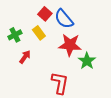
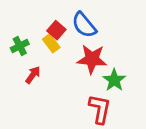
red square: (45, 14) -> (56, 30), moved
red L-shape: (60, 83) -> (100, 109), moved

